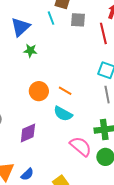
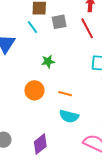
green star: (30, 51) -> (48, 61), moved
orange circle: (39, 91) -> (34, 90), moved

